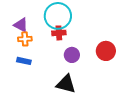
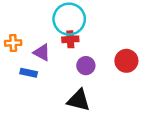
purple triangle: (21, 25) -> (42, 52), moved
orange cross: (25, 39) -> (13, 43), moved

